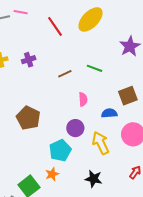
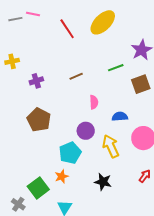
purple cross: (29, 60) -> (36, 81), moved
green line: (95, 68) -> (116, 68), moved, turned -42
brown square: (128, 96) -> (141, 84), moved

